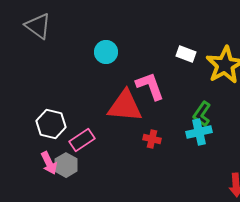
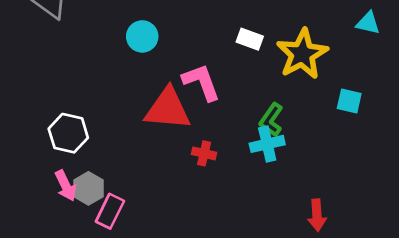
pink rectangle: (82, 140) -> (110, 211), moved, turned -30

